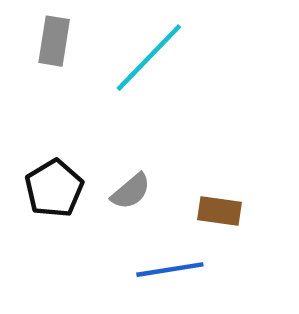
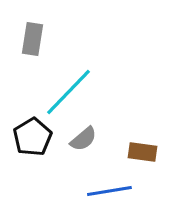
cyan line: (149, 58) -> (68, 92), moved

